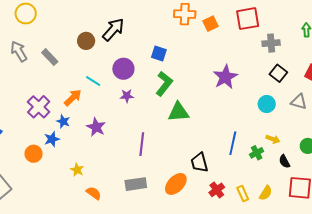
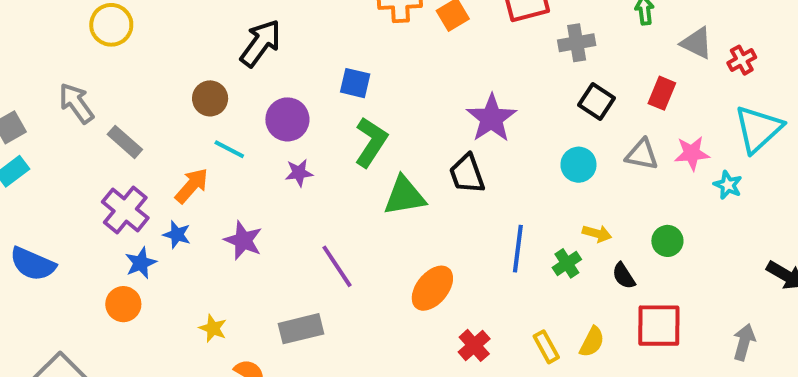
yellow circle: (26, 14) -> (111, 25), moved
brown circle: (86, 41) -> (210, 98), moved
gray rectangle: (50, 57) -> (125, 142), moved
blue star: (52, 139) -> (141, 263), moved
purple line: (142, 144) -> (337, 266), turned -35
black trapezoid: (199, 162) -> (467, 174), moved
gray rectangle: (136, 184) -> (301, 329), moved
orange ellipse: (176, 184) -> (432, 288), moved
red cross: (217, 190) -> (474, 345), moved

